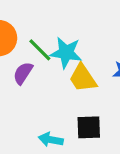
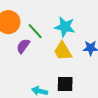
cyan star: (66, 53) -> (65, 27), moved

